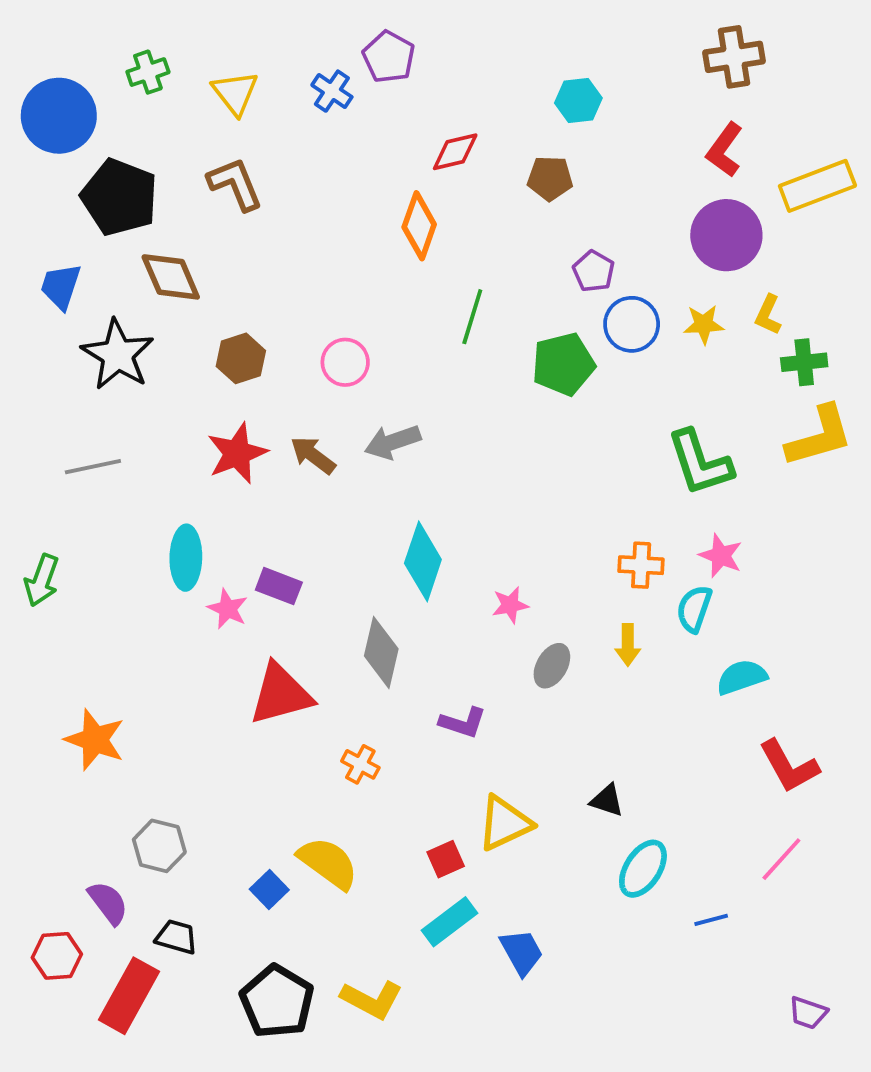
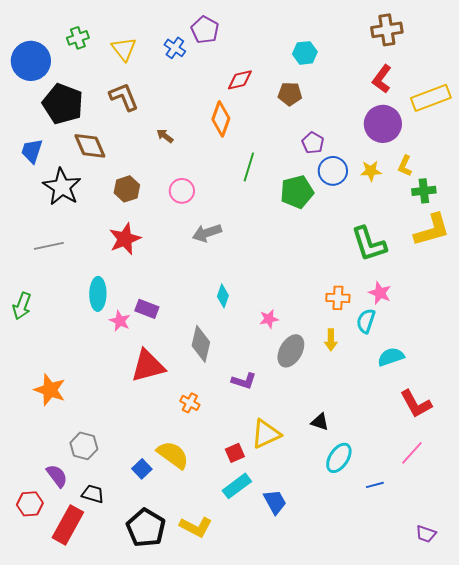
brown arrow: (313, 455) -> (165, 136), moved, size x0.7
cyan diamond: (423, 561) -> (223, 296), size x0.6
gray ellipse: (552, 666) -> (291, 351), size x1.4

